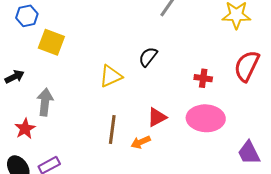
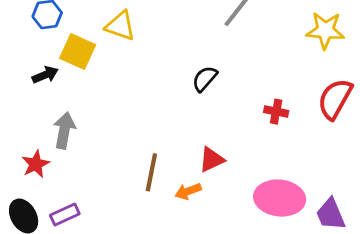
yellow triangle: (111, 76) -> (120, 26), moved, turned 40
black arrow: (14, 77) -> (45, 75), moved
pink ellipse: (206, 118) -> (280, 198), moved

